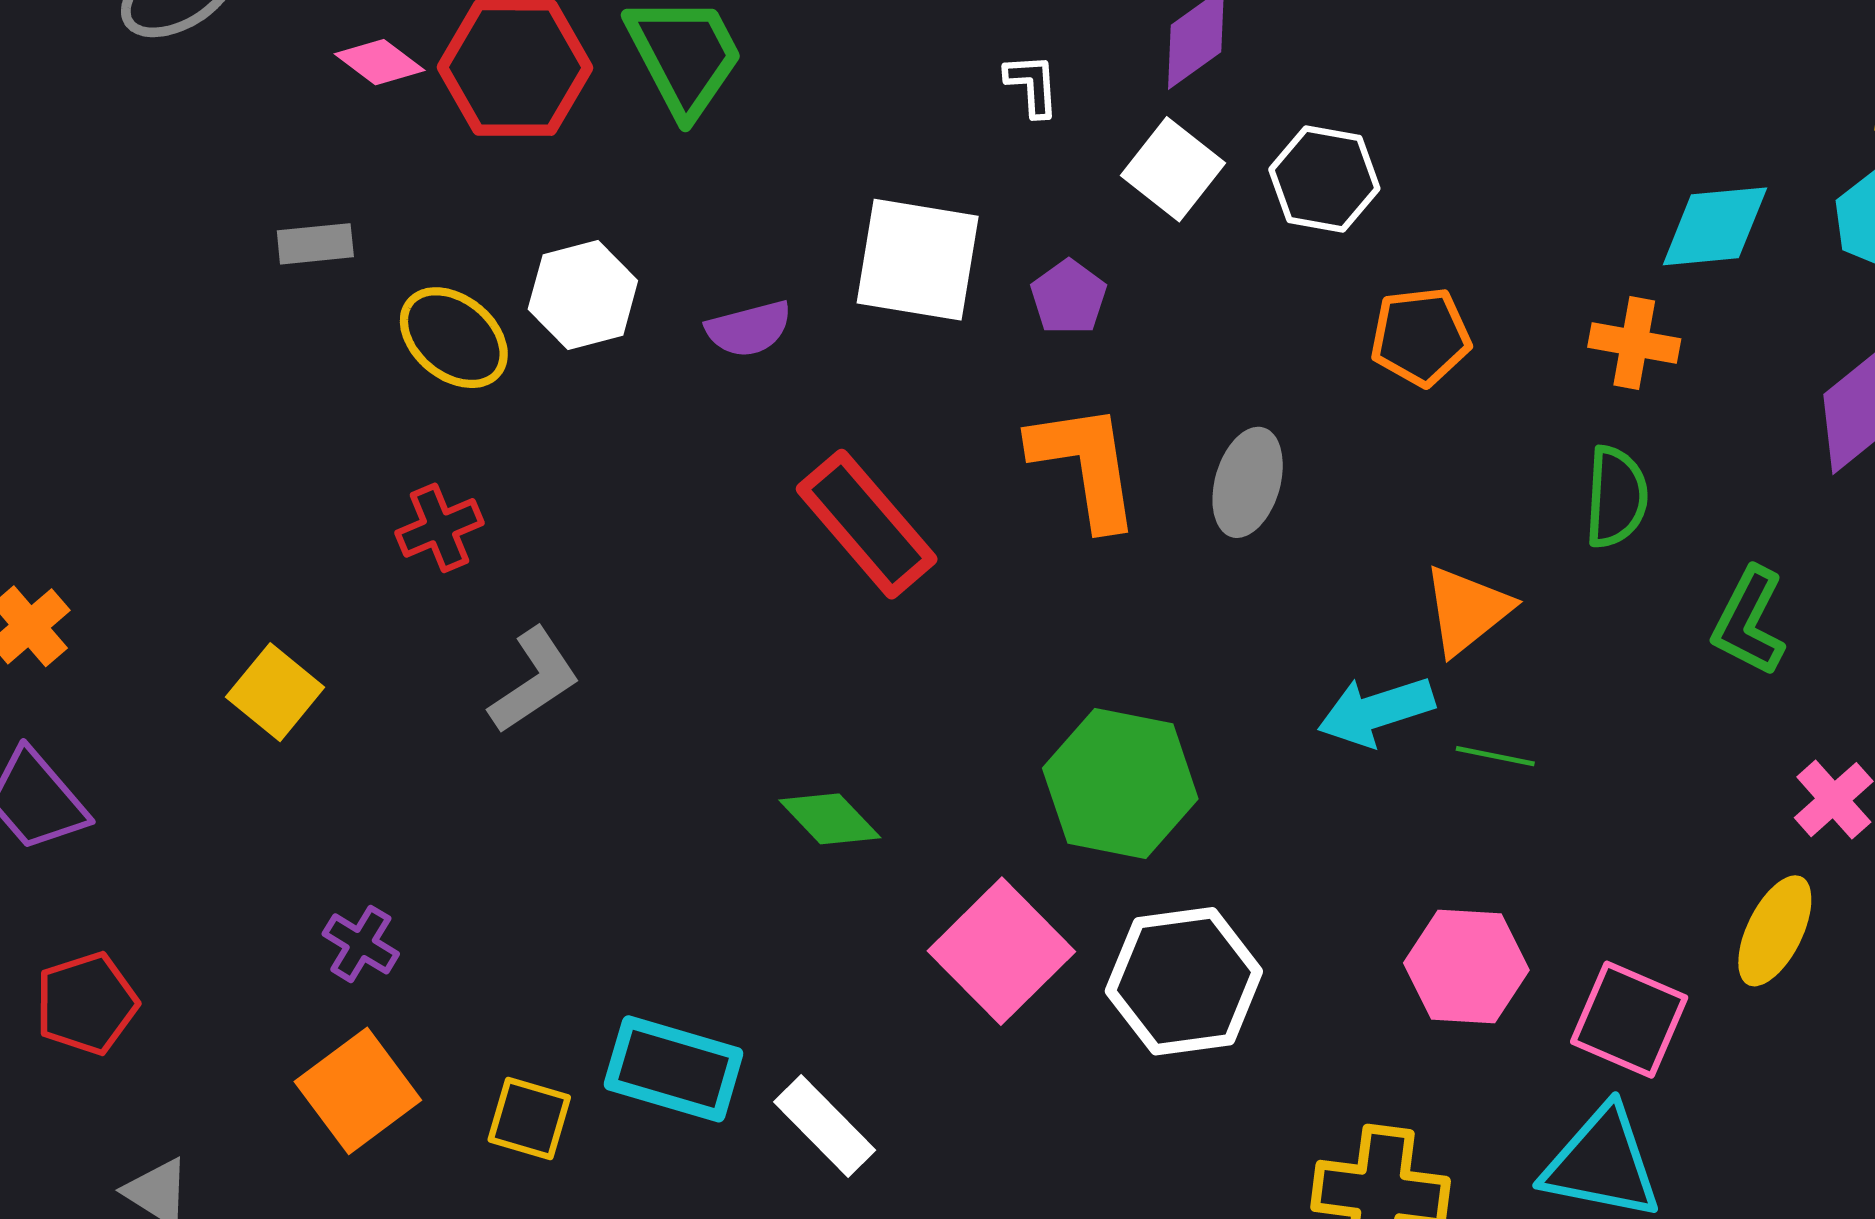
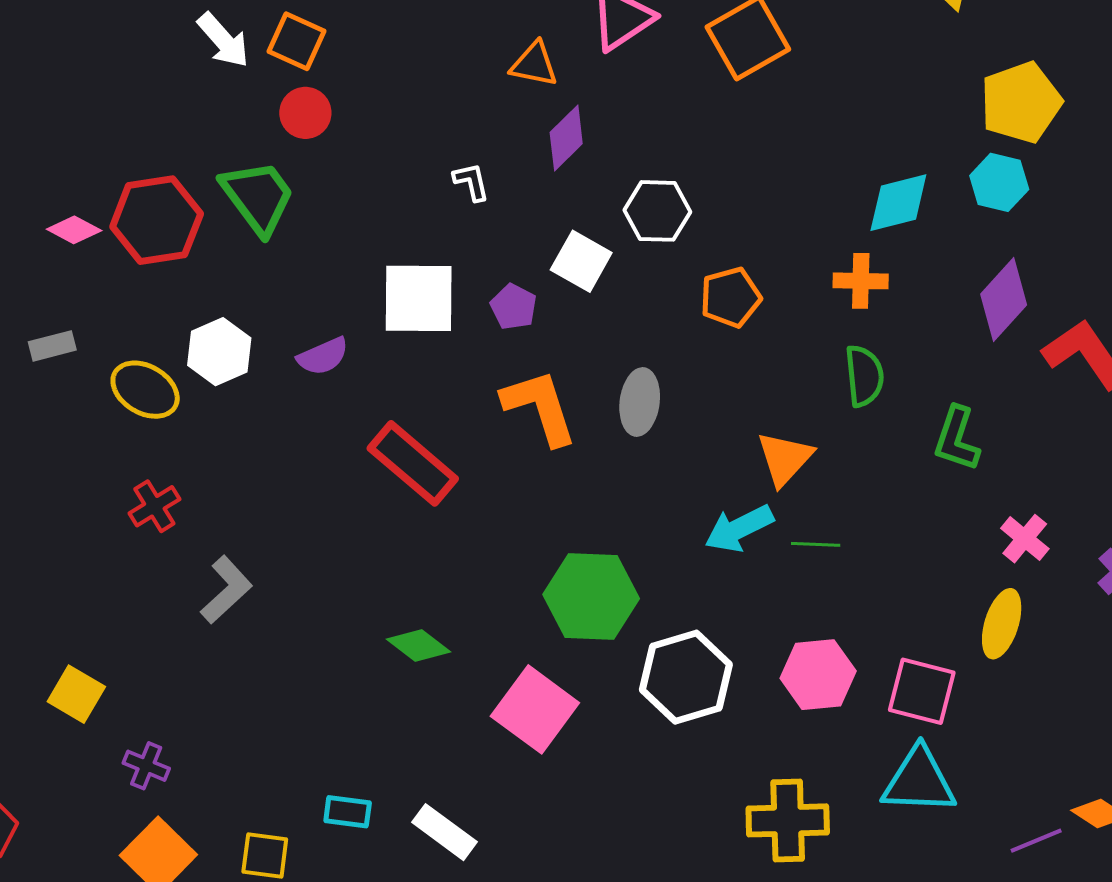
white square: (1173, 169) -> (581, 261), moved
yellow square: (275, 692) -> (76, 694), moved
white hexagon: (1184, 981) -> (686, 677), moved
cyan rectangle: (674, 1069) -> (348, 812), size x0.6

